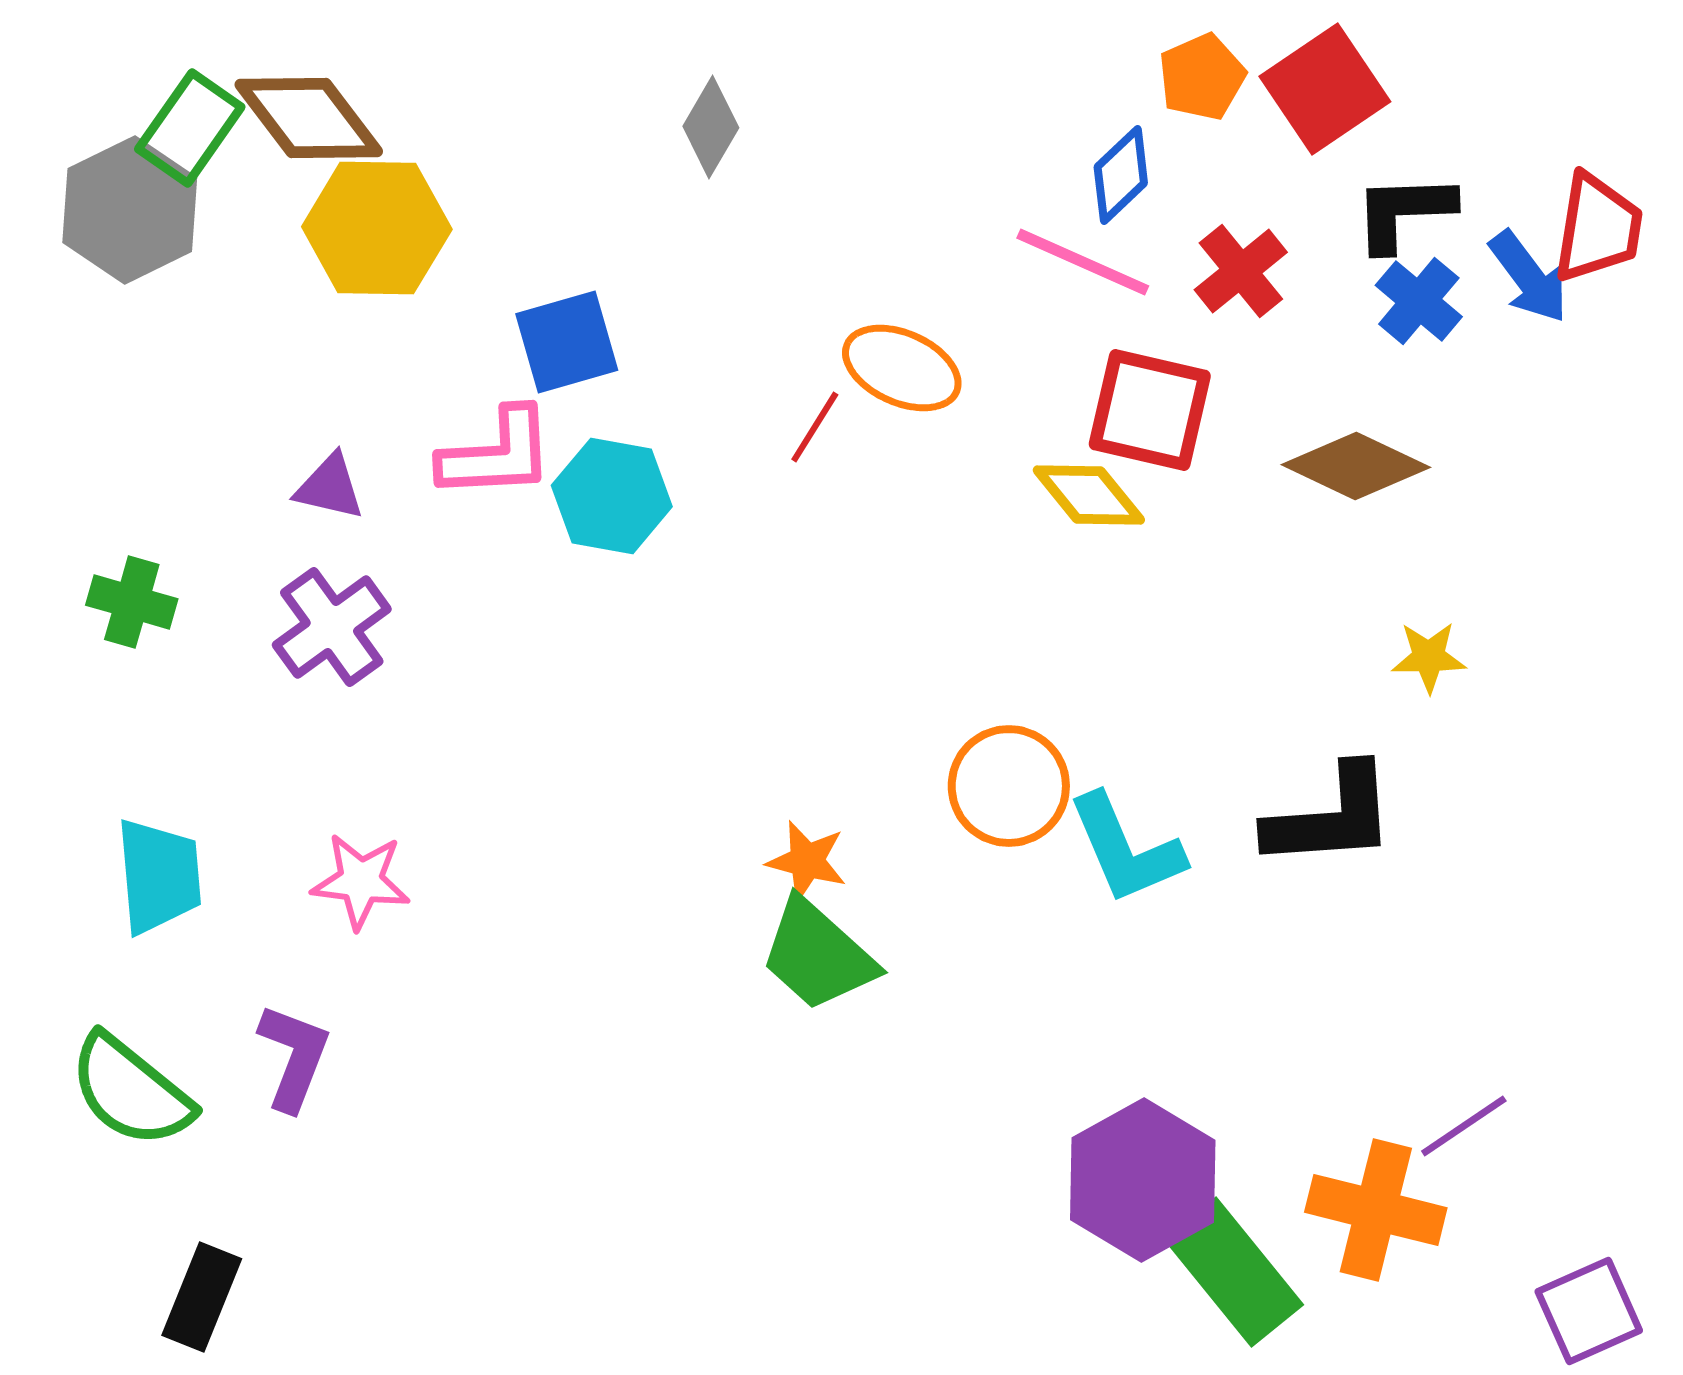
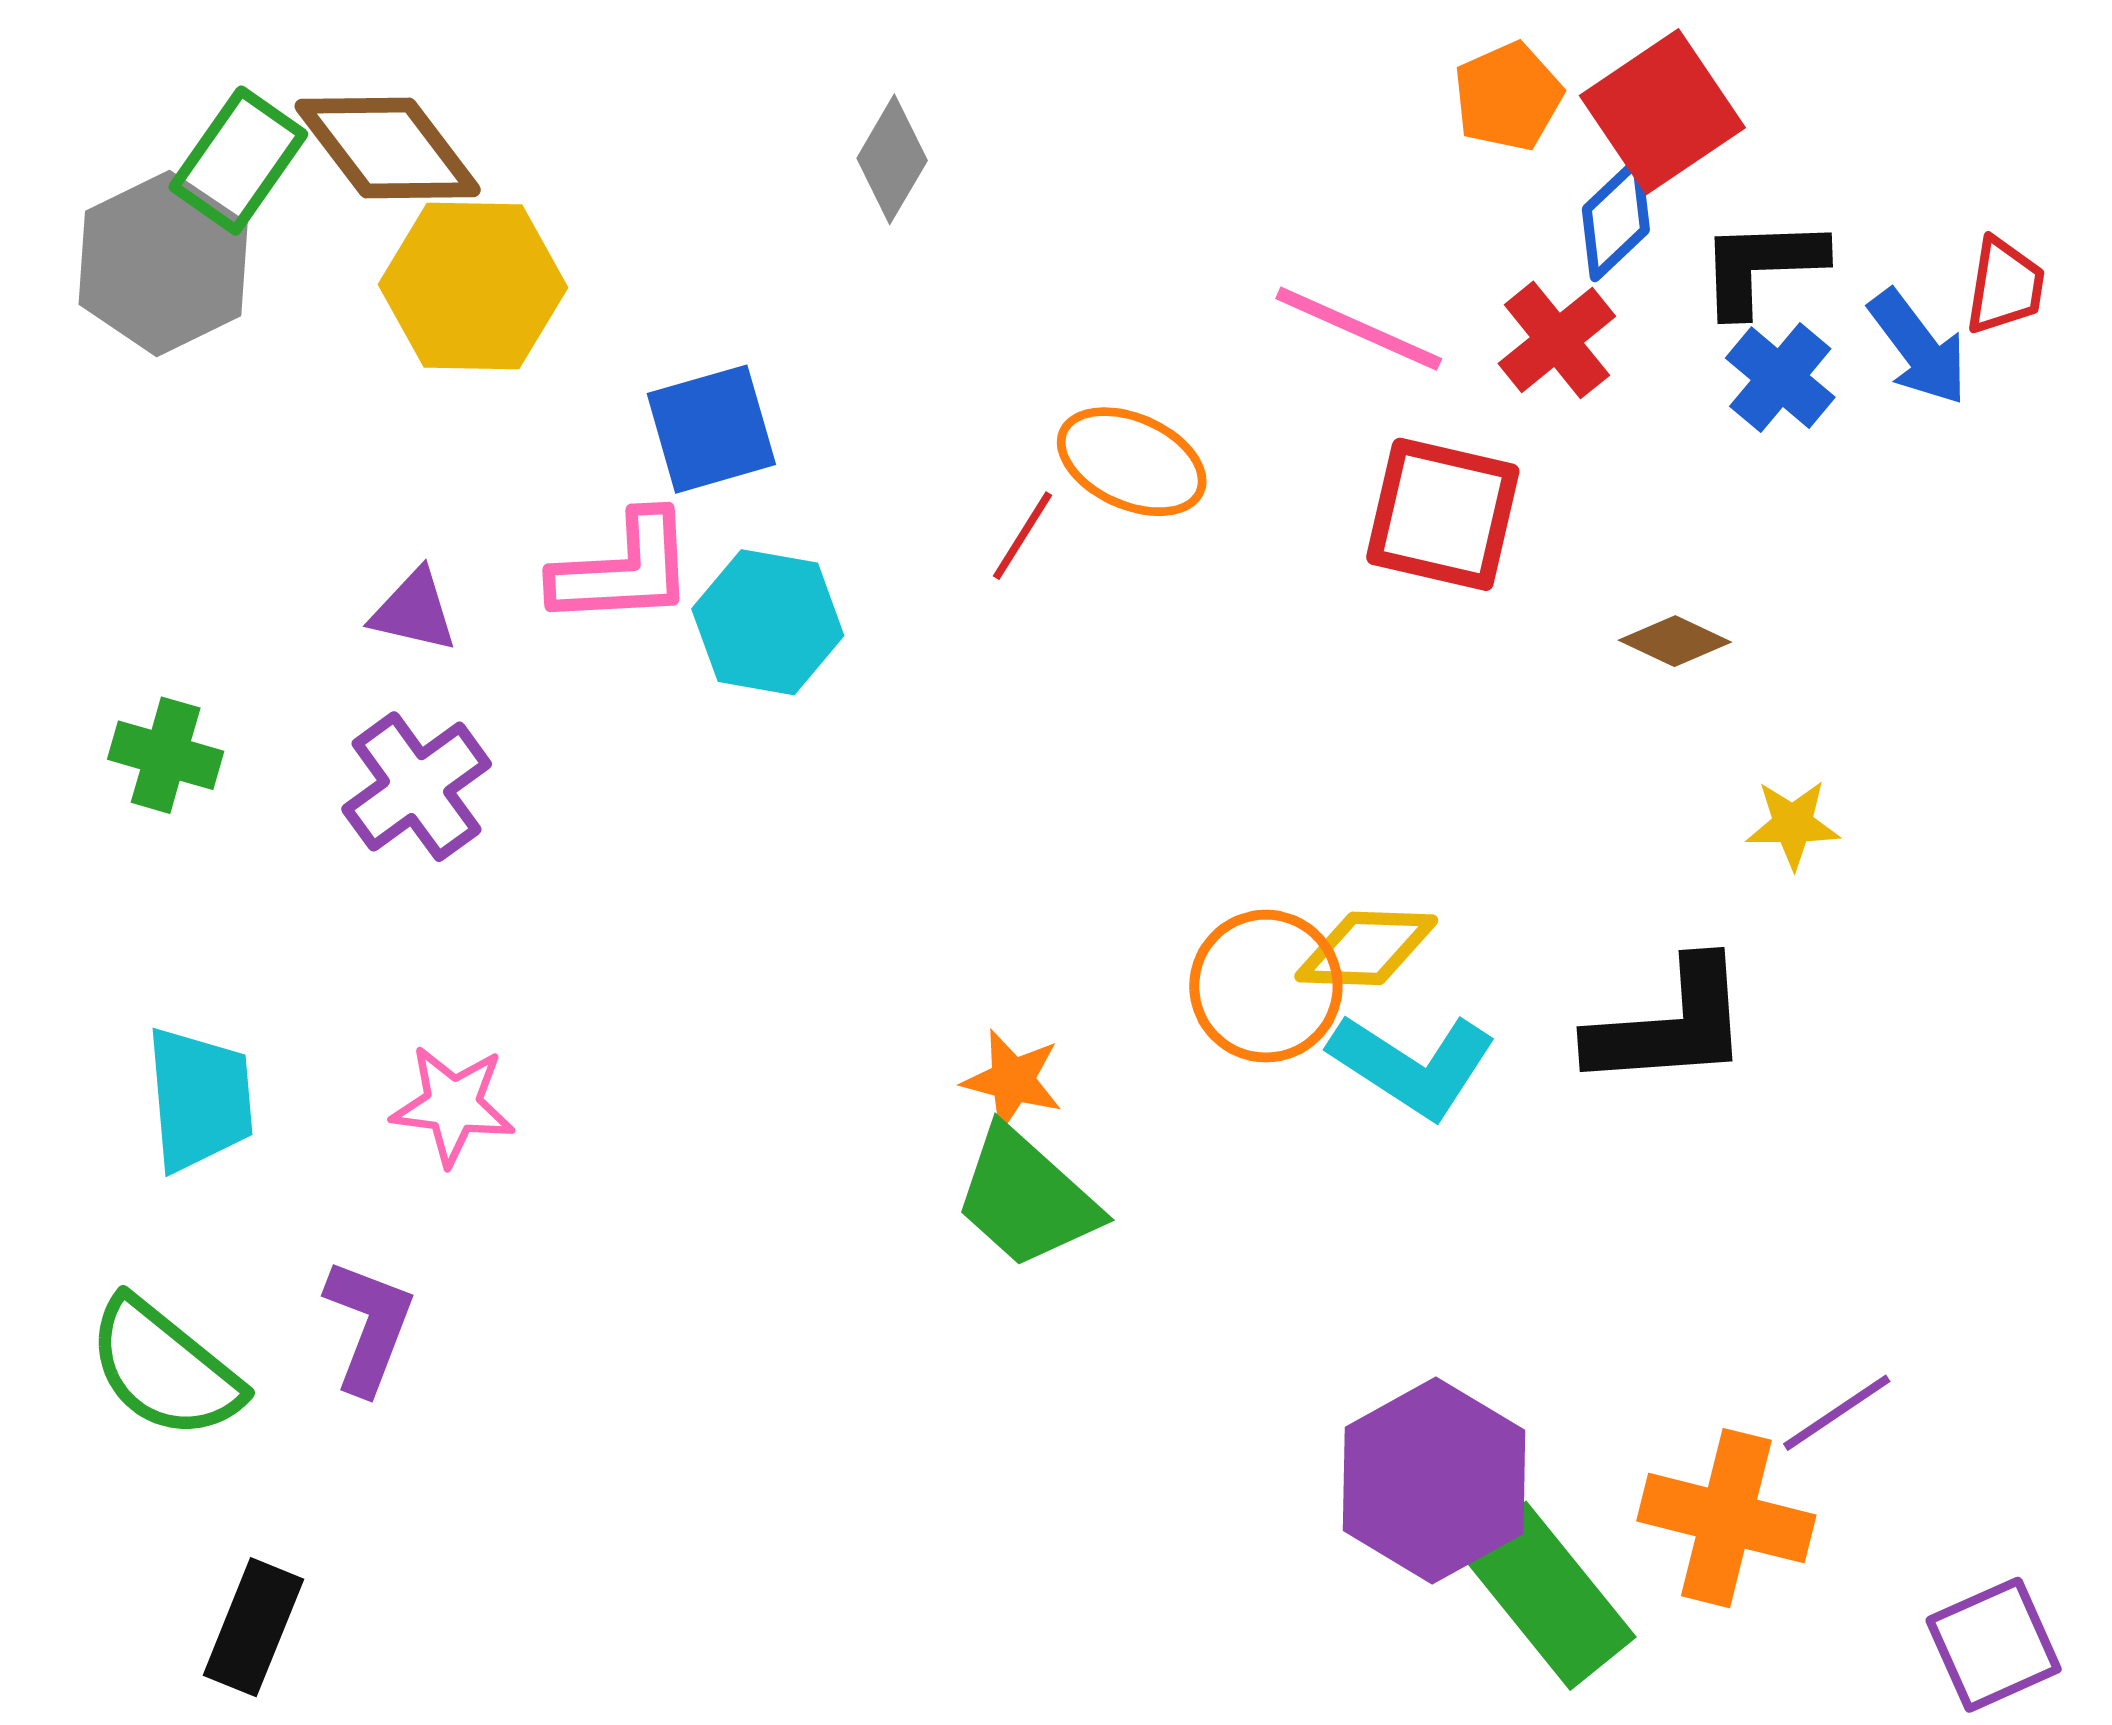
blue diamond: (1121, 175) -> (1616, 220), moved
red trapezoid: (1598, 228) -> (2005, 286), size x0.7
brown diamond: (1356, 466) -> (1675, 641), moved, size x0.6
yellow diamond: (1089, 495) -> (1366, 948), moved, turned -49
cyan L-shape: (1126, 849) -> (1413, 1065), turned -34

